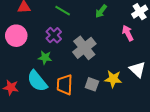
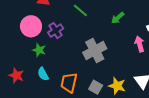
purple cross: (54, 35) -> (56, 31), moved
green star: (45, 58) -> (39, 50), moved
cyan semicircle: (37, 81) -> (43, 74), size x0.6

